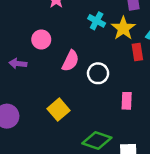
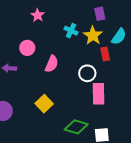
white circle: (98, 73) -> (87, 73), moved
pink rectangle: (127, 101) -> (98, 94), size x1.5

